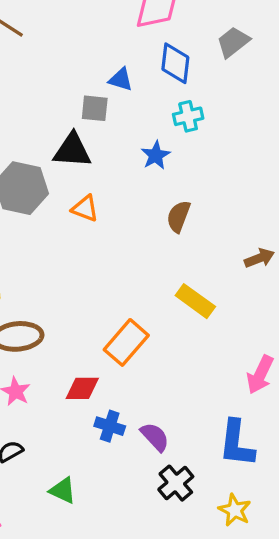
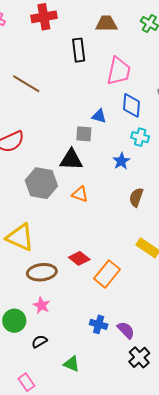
cyan cross: (188, 116) -> (140, 137), turned 30
red diamond: (82, 388) -> (79, 258), moved, turned 40

